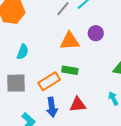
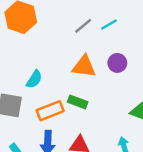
cyan semicircle: (23, 52) -> (34, 79), moved

